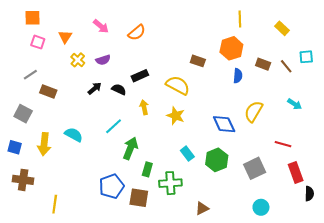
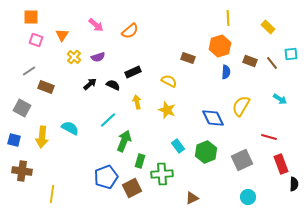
yellow semicircle: (178, 85) -> (169, 81), size x0.7
brown square: (139, 198) -> (132, 188), turned -36

